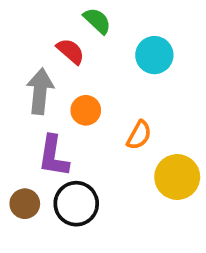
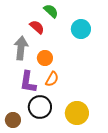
orange semicircle: (139, 135) -> (52, 79), moved
yellow circle: (177, 177) -> (77, 113), moved
brown circle: (25, 204) -> (13, 120), moved

